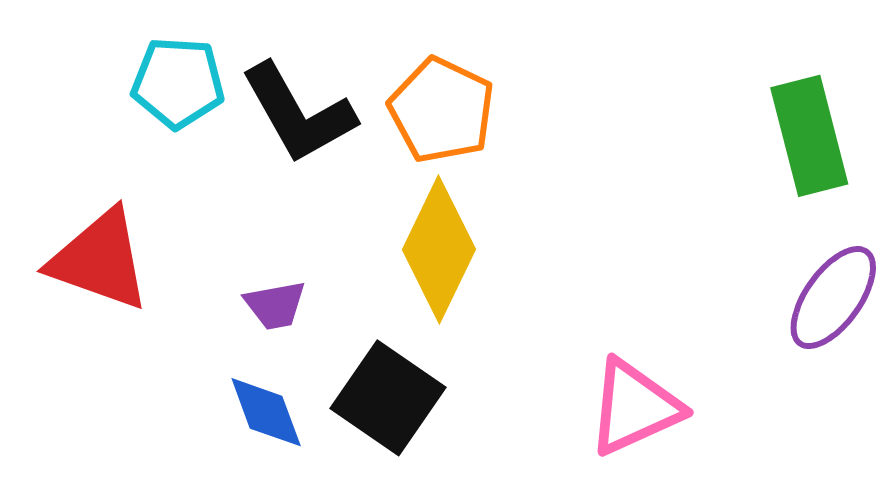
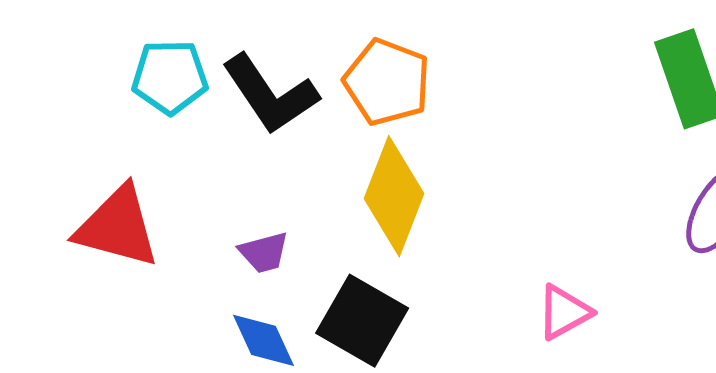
pink triangle: (634, 407) -> (564, 312), size x0.7

